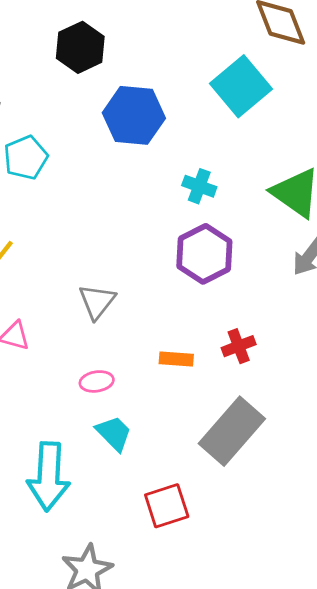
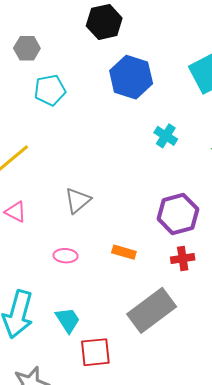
purple hexagon: (204, 254) -> (178, 214), moved
red cross: (239, 346) -> (183, 258), moved
cyan trapezoid: (114, 433) -> (68, 320), moved

